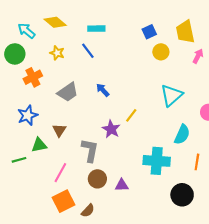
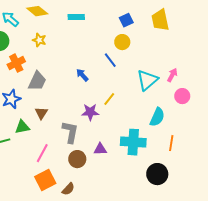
blue line: (88, 51) -> (110, 60), moved
yellow circle: (161, 52) -> (122, 42), moved
pink arrow: (198, 56) -> (172, 75), moved
gray trapezoid: (68, 92) -> (37, 81), moved, turned -30
purple star: (111, 129) -> (90, 112), turned -30
purple triangle: (122, 185) -> (100, 149), moved

